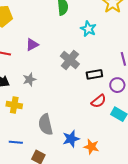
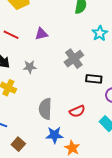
red semicircle: (99, 101) -> (77, 111), moved
gray semicircle: (45, 125) -> (45, 109), moved

